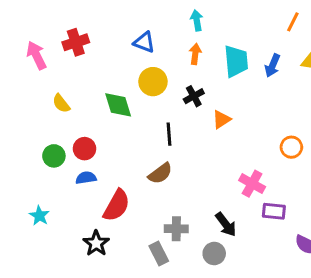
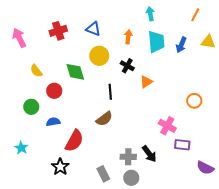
cyan arrow: (197, 20) -> (150, 14), moved
red cross: (76, 42) -> (58, 31), moved
black cross: (194, 96) -> (127, 66), turned -32
red circle: (85, 149) -> (54, 91), moved
gray cross: (176, 229) -> (128, 157), moved
gray circle: (214, 254) -> (131, 178), moved

